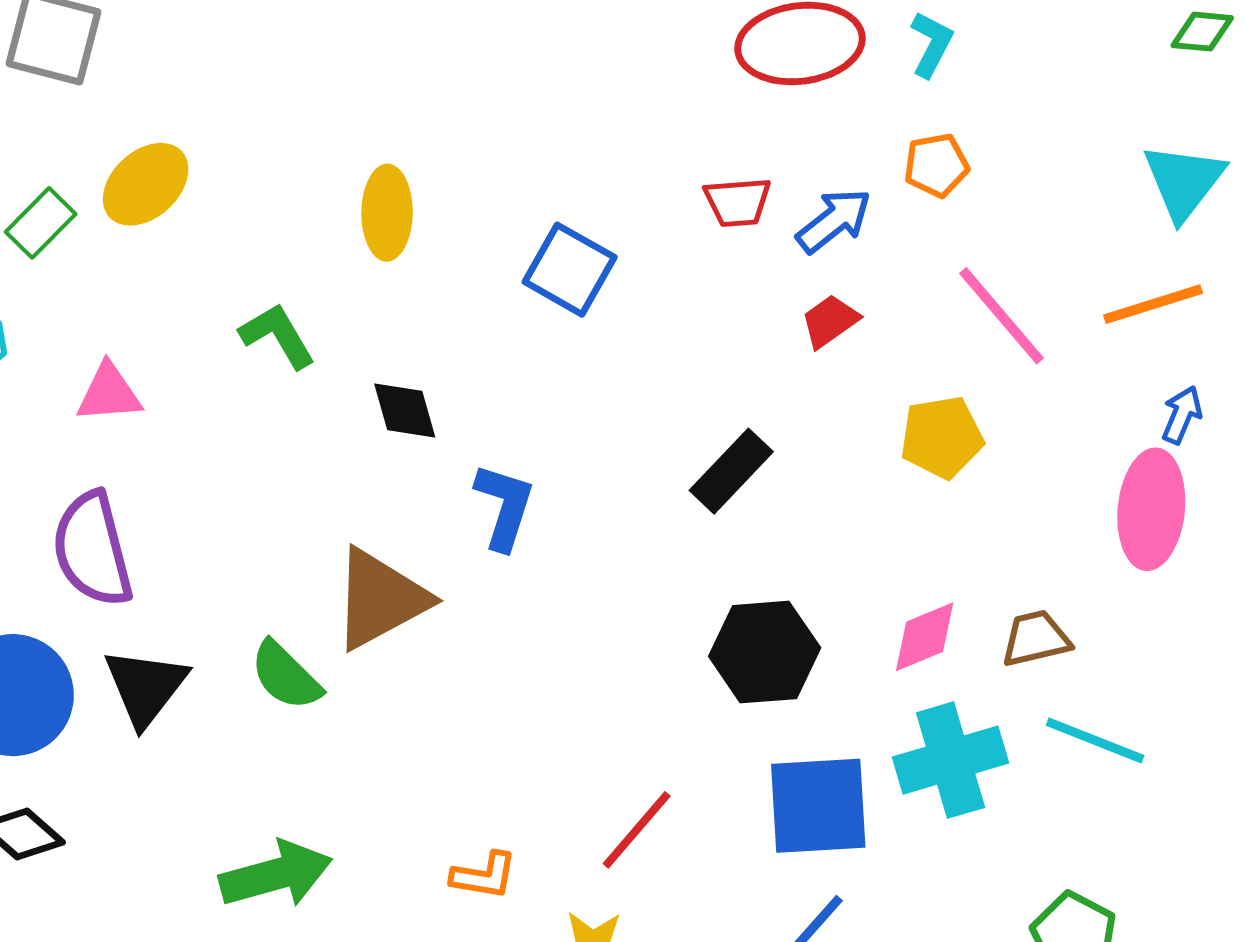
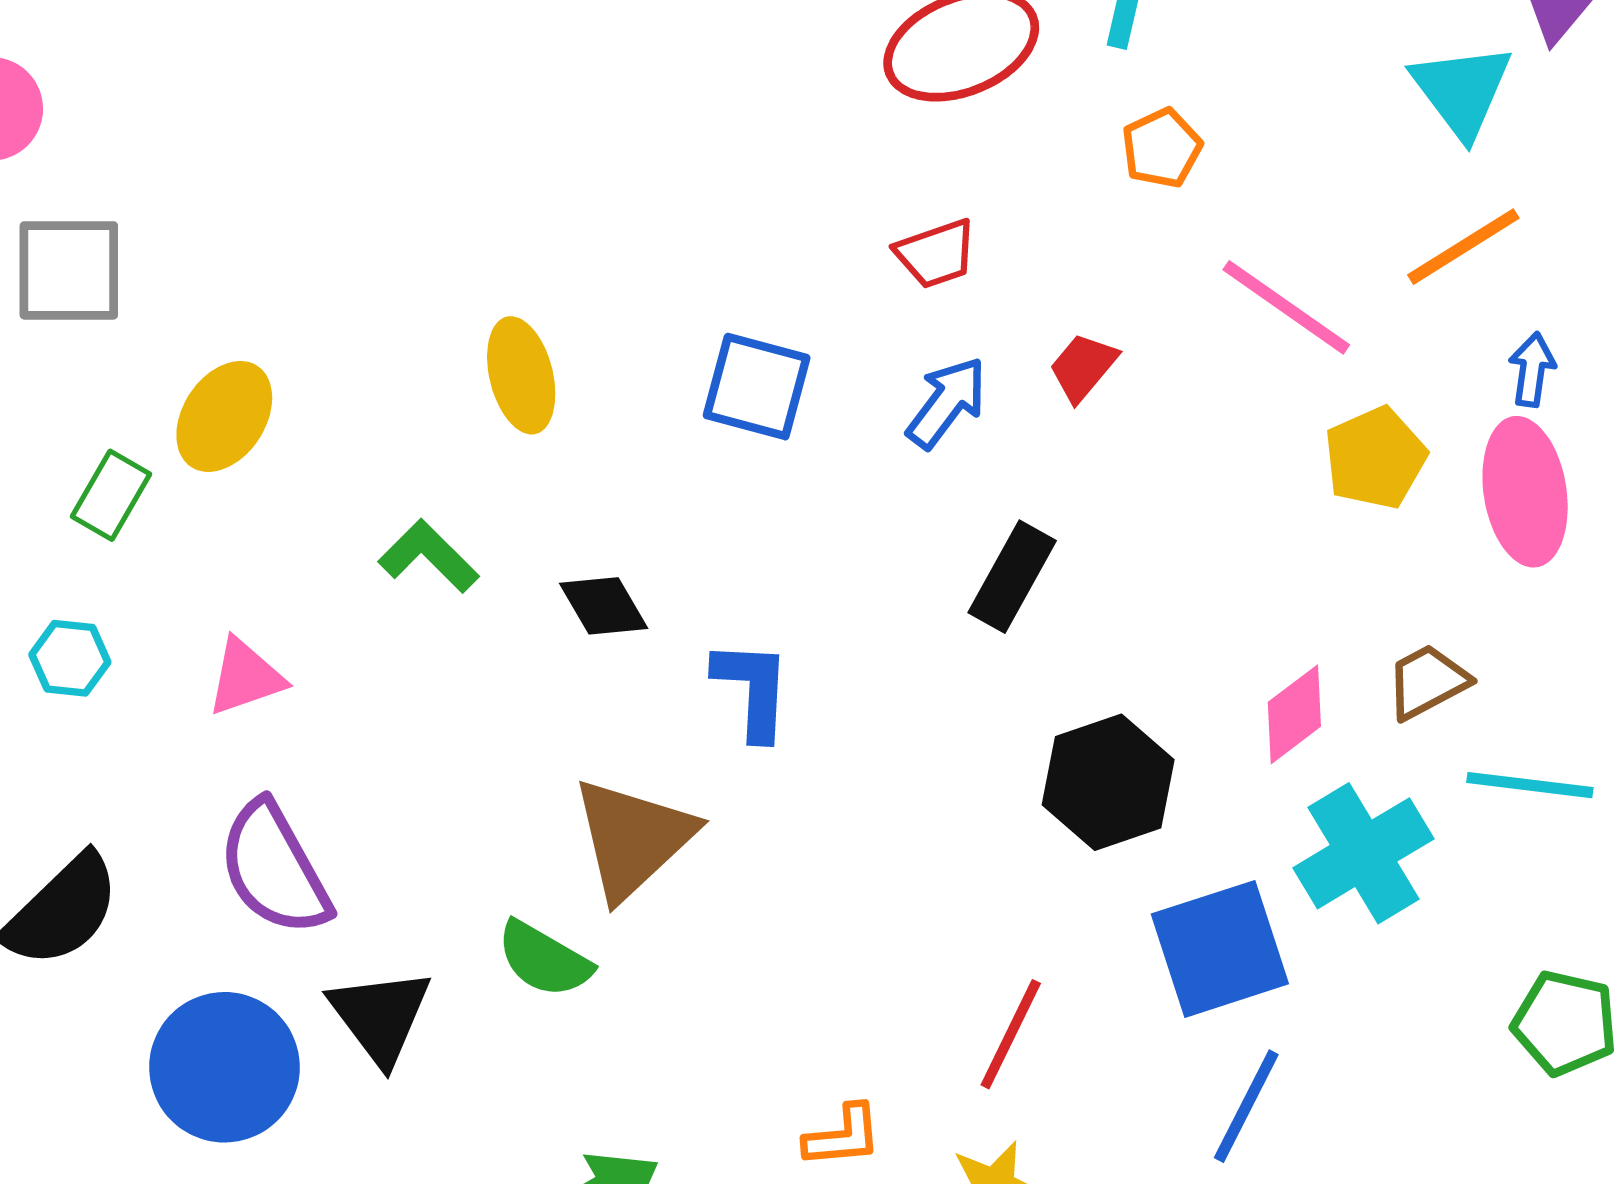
blue arrow: (834, 221) -> (947, 403), moved
yellow pentagon: (942, 437) -> (1375, 458), moved

